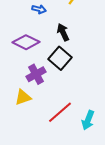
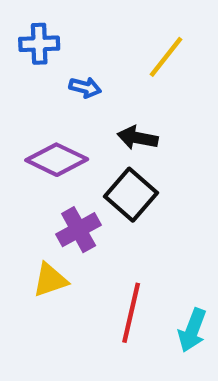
black arrow: (63, 32) -> (138, 138), turned -54
red line: (60, 112) -> (131, 313), turned -36

